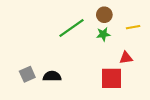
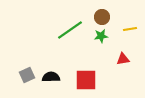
red square: (112, 78) -> (86, 80), moved

